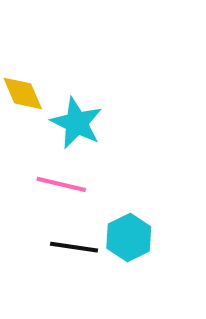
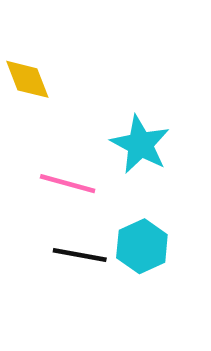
cyan star: (77, 123) -> (140, 144), moved

